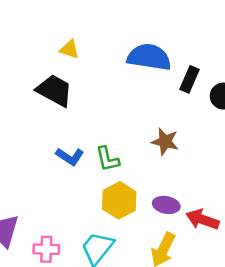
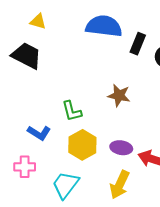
blue L-shape: (70, 157) -> (39, 133), moved
pink cross: (46, 249) -> (25, 167), moved

